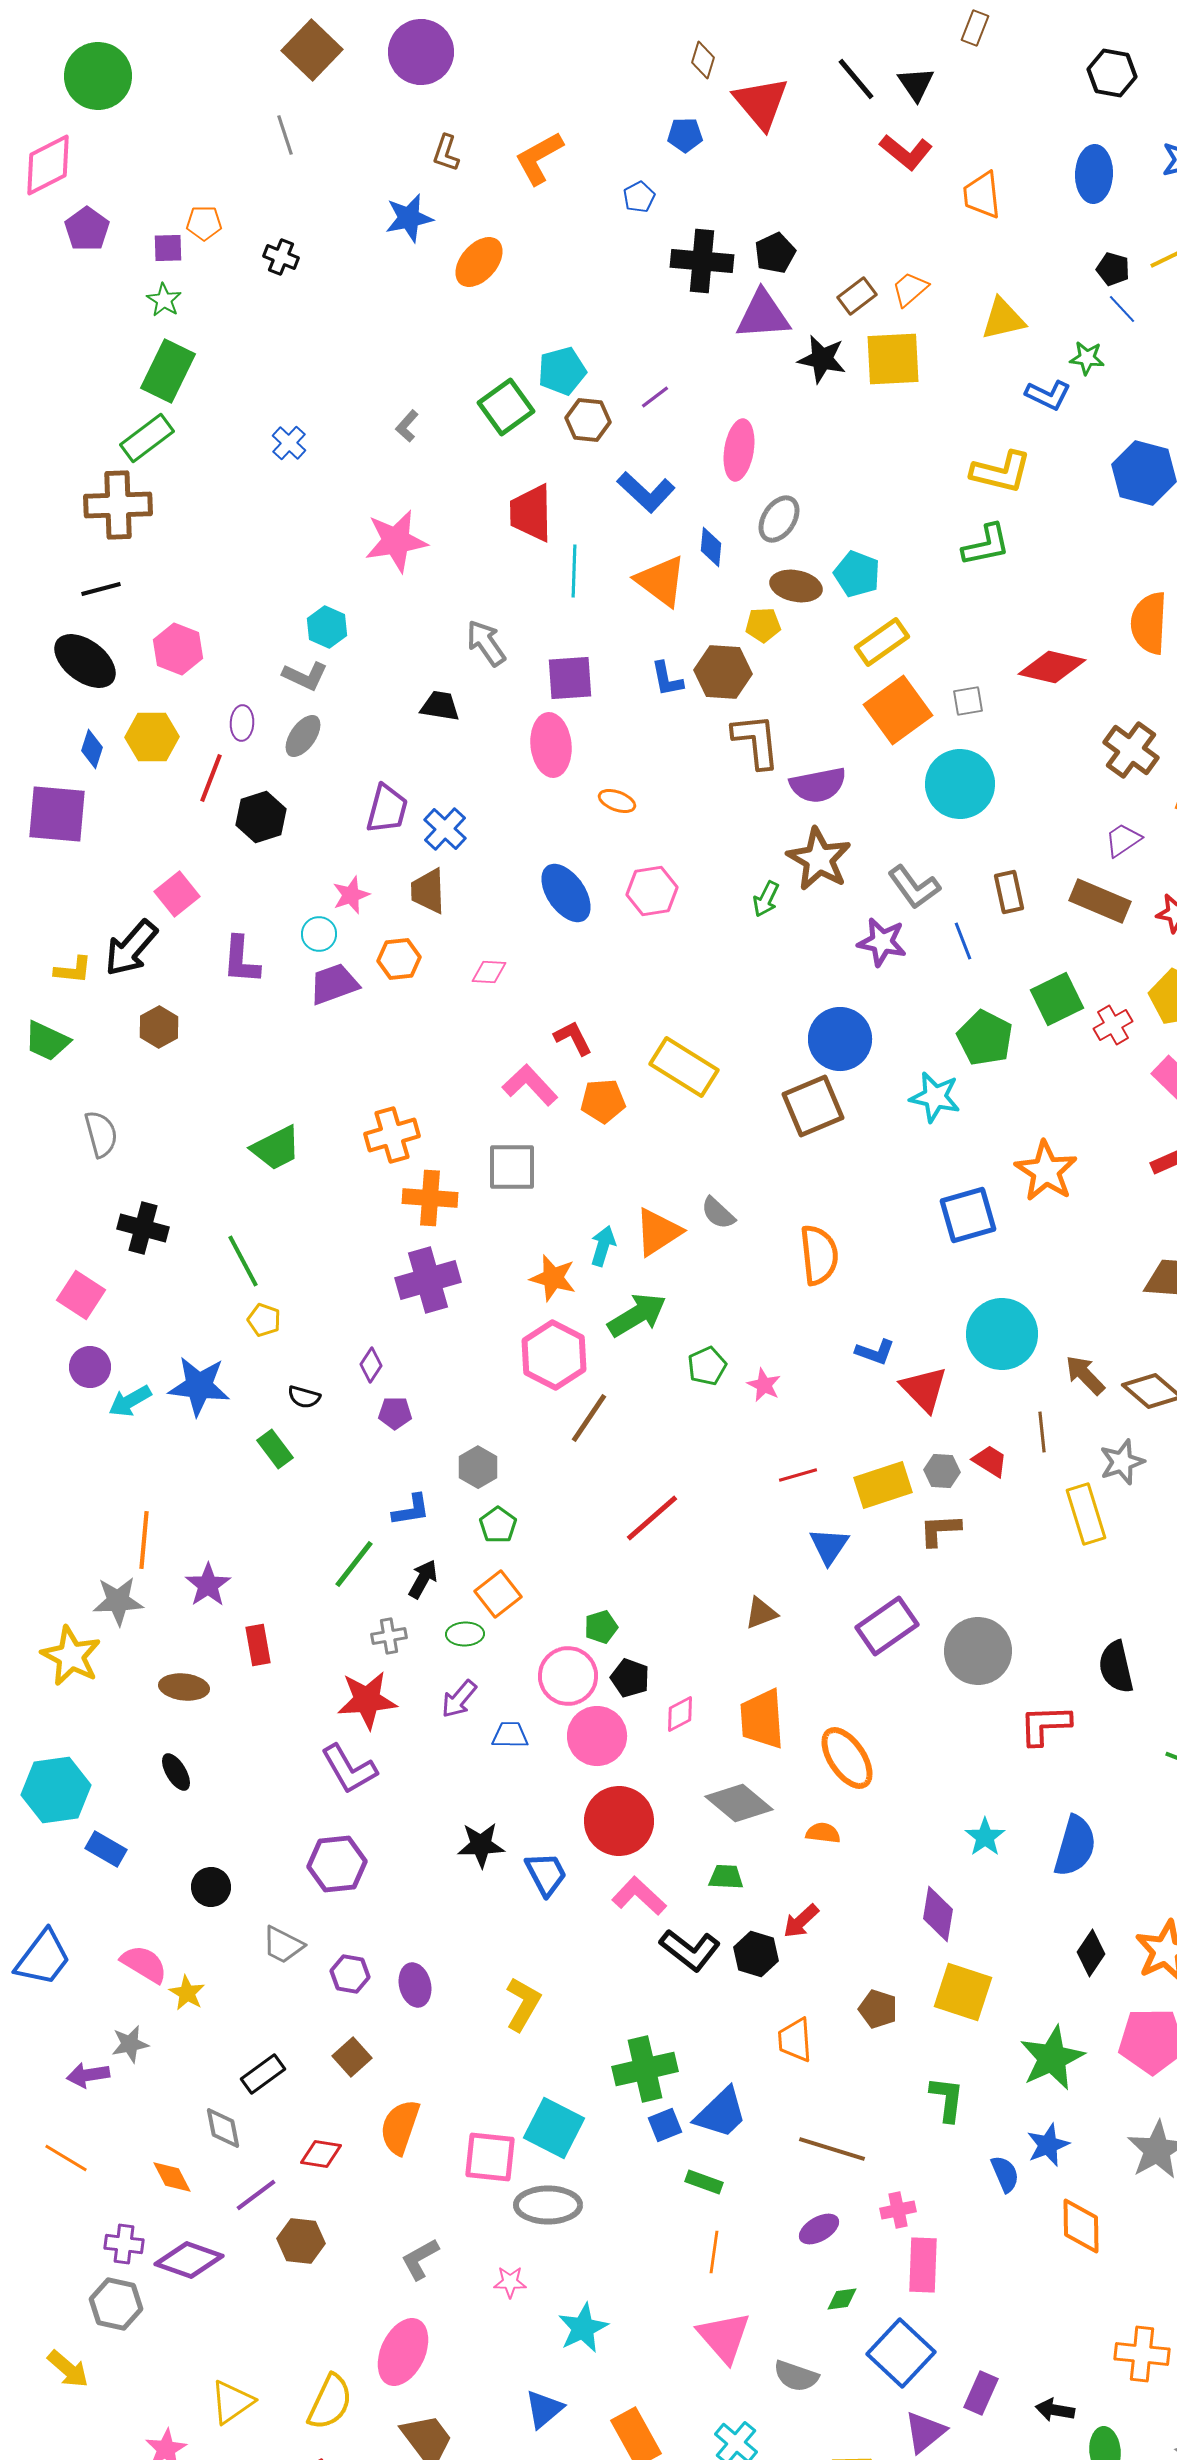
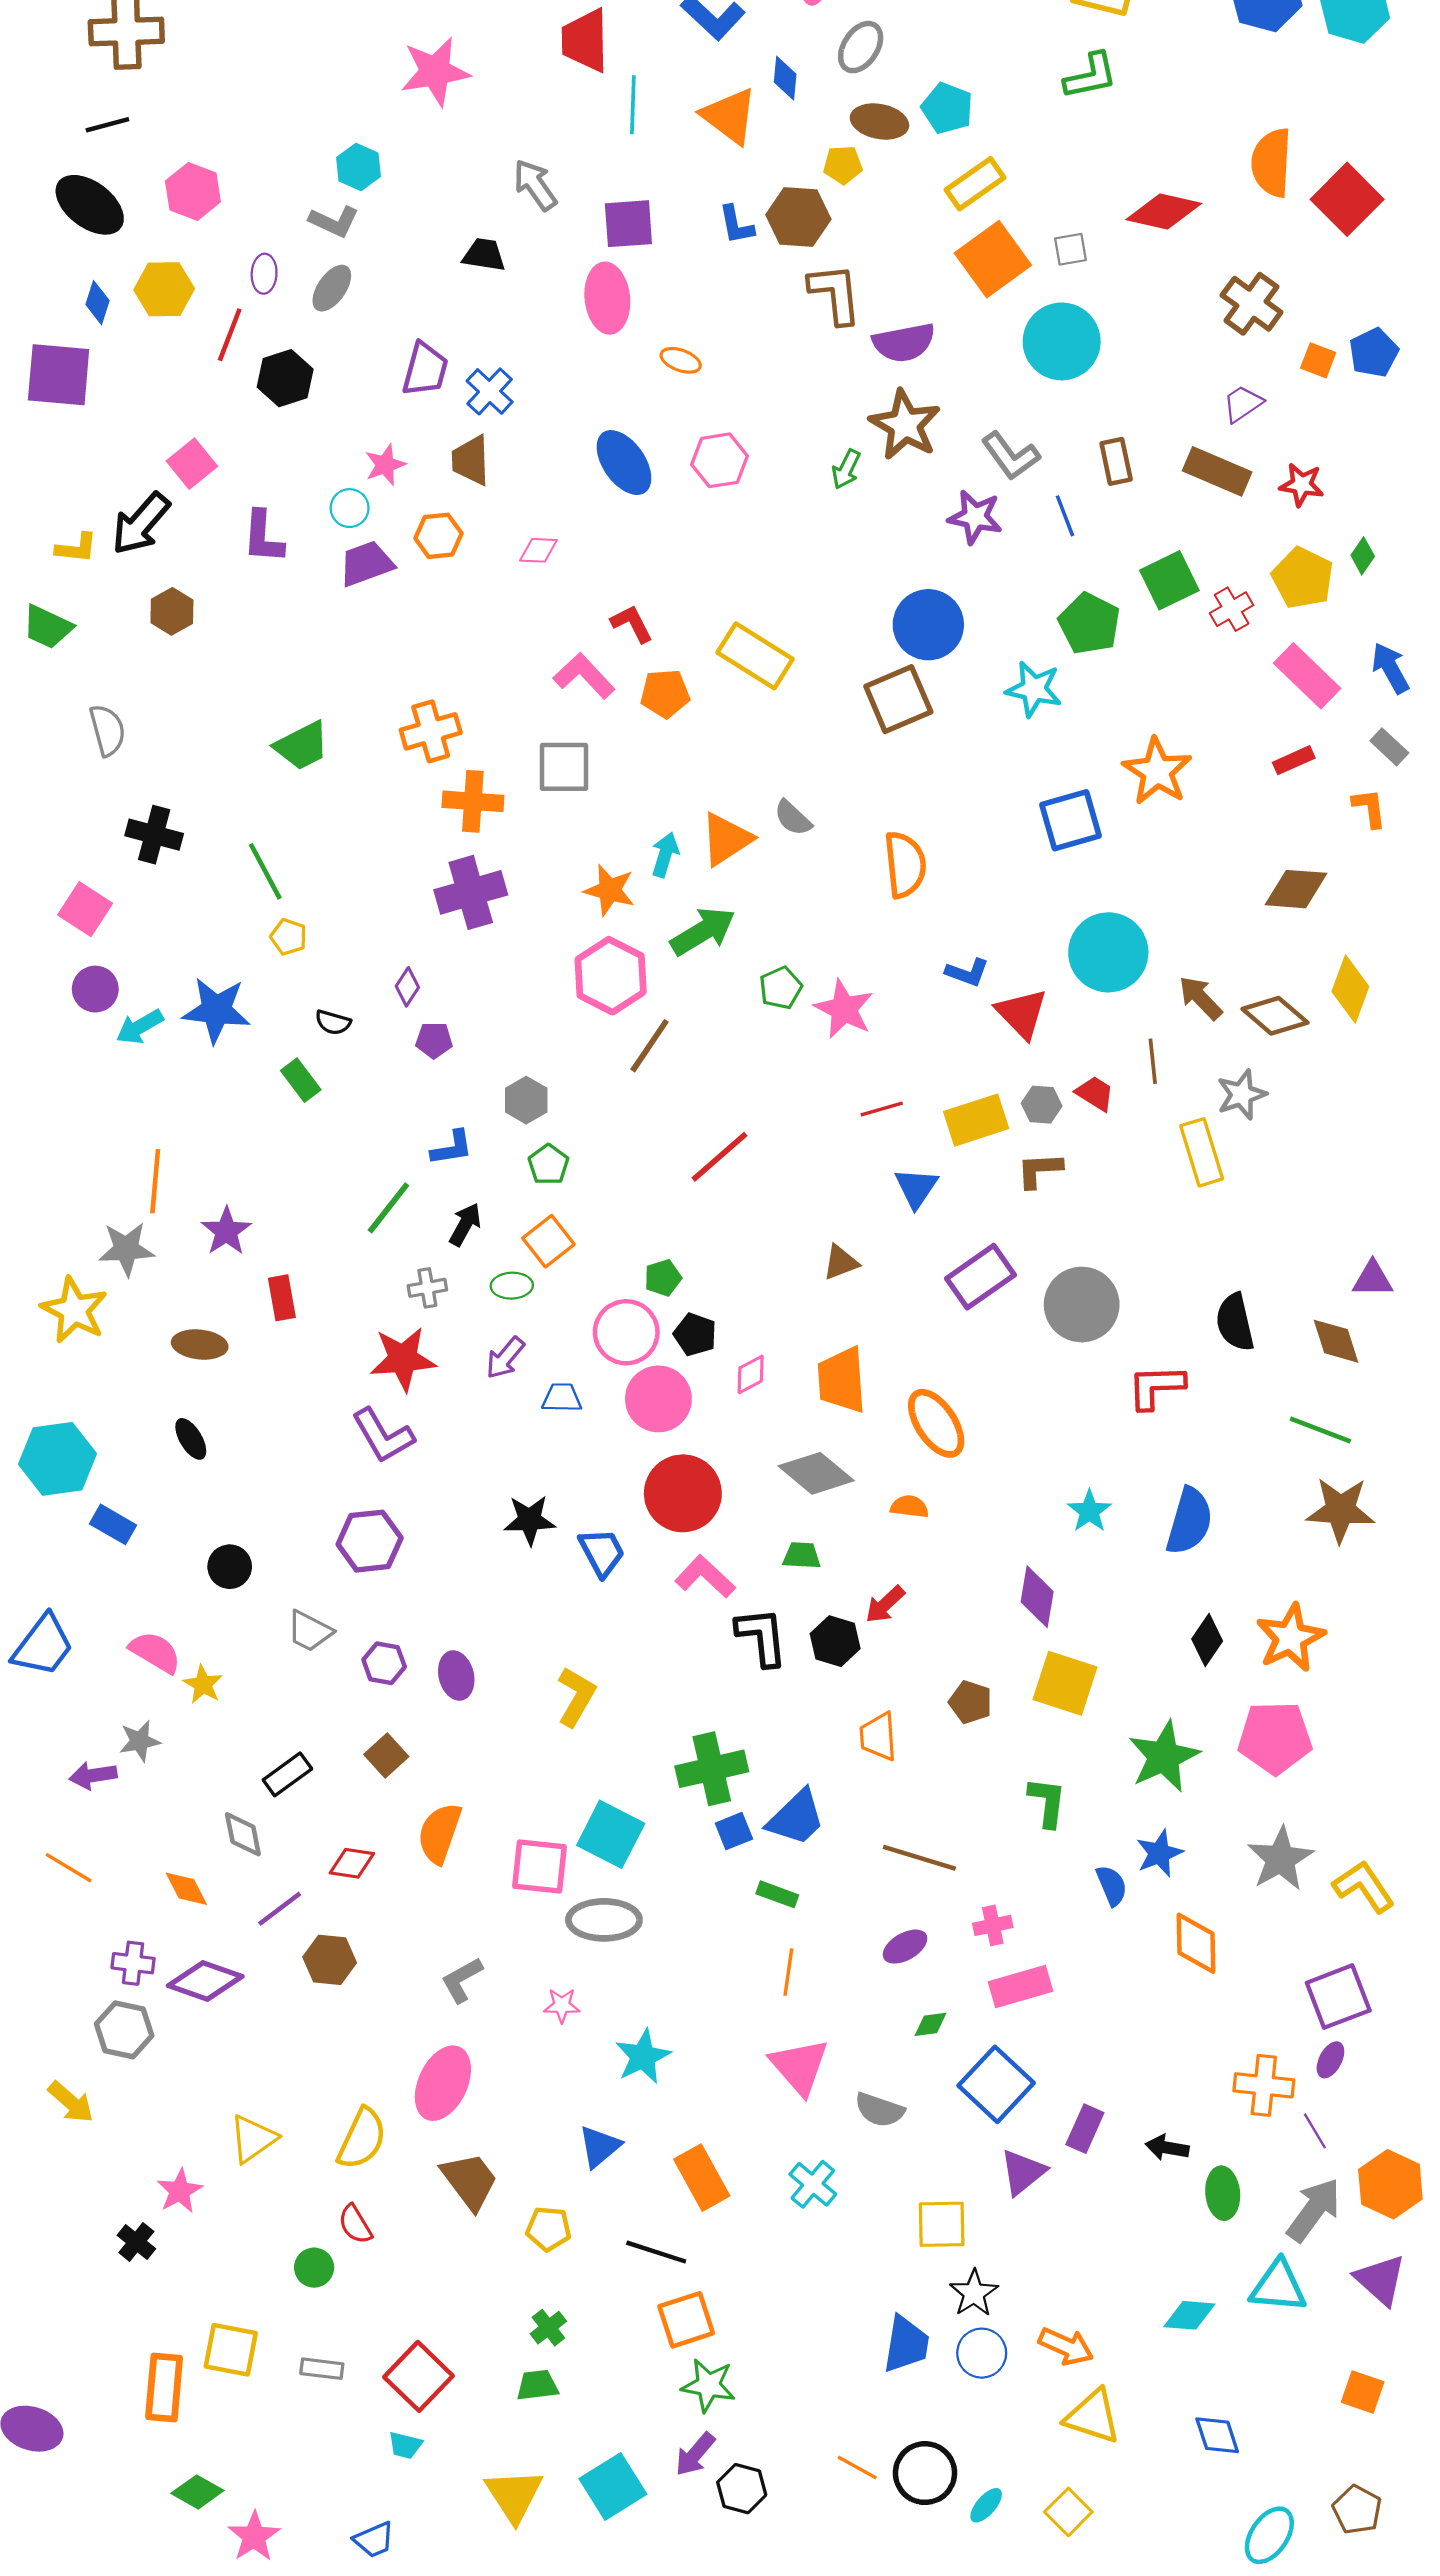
pink star: (764, 1385) -> (844, 1009), size x1.6
black L-shape: (690, 1950) -> (762, 1637), turned -134
pink rectangle: (923, 2265) -> (1021, 1987), turned 72

